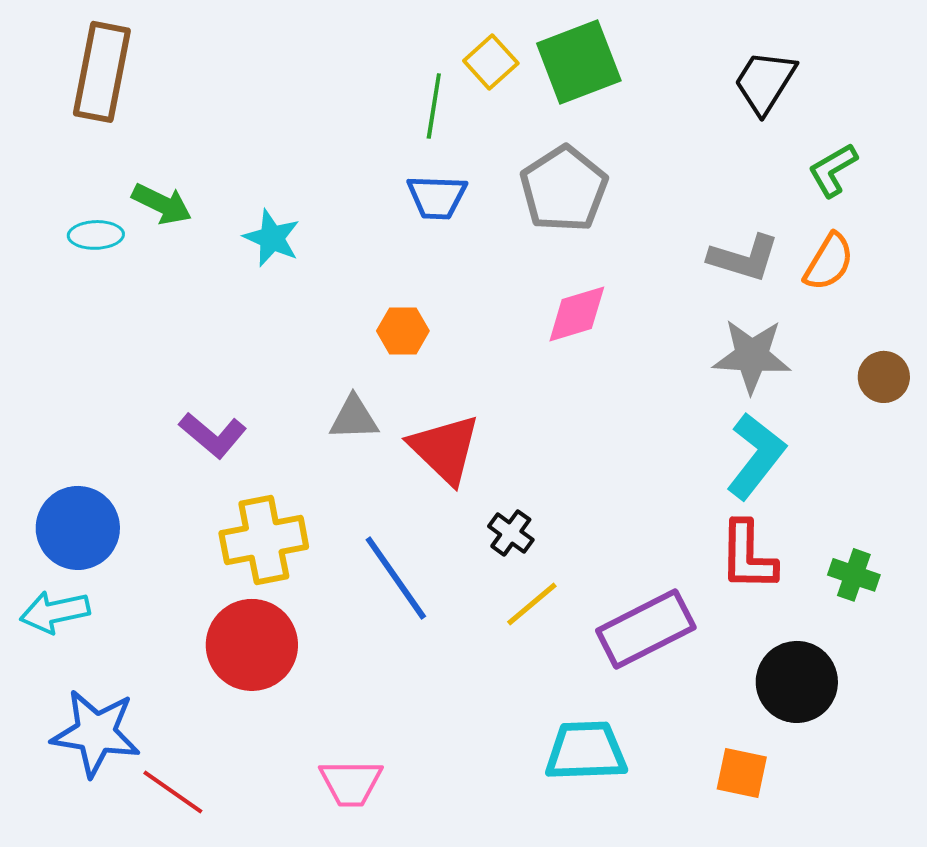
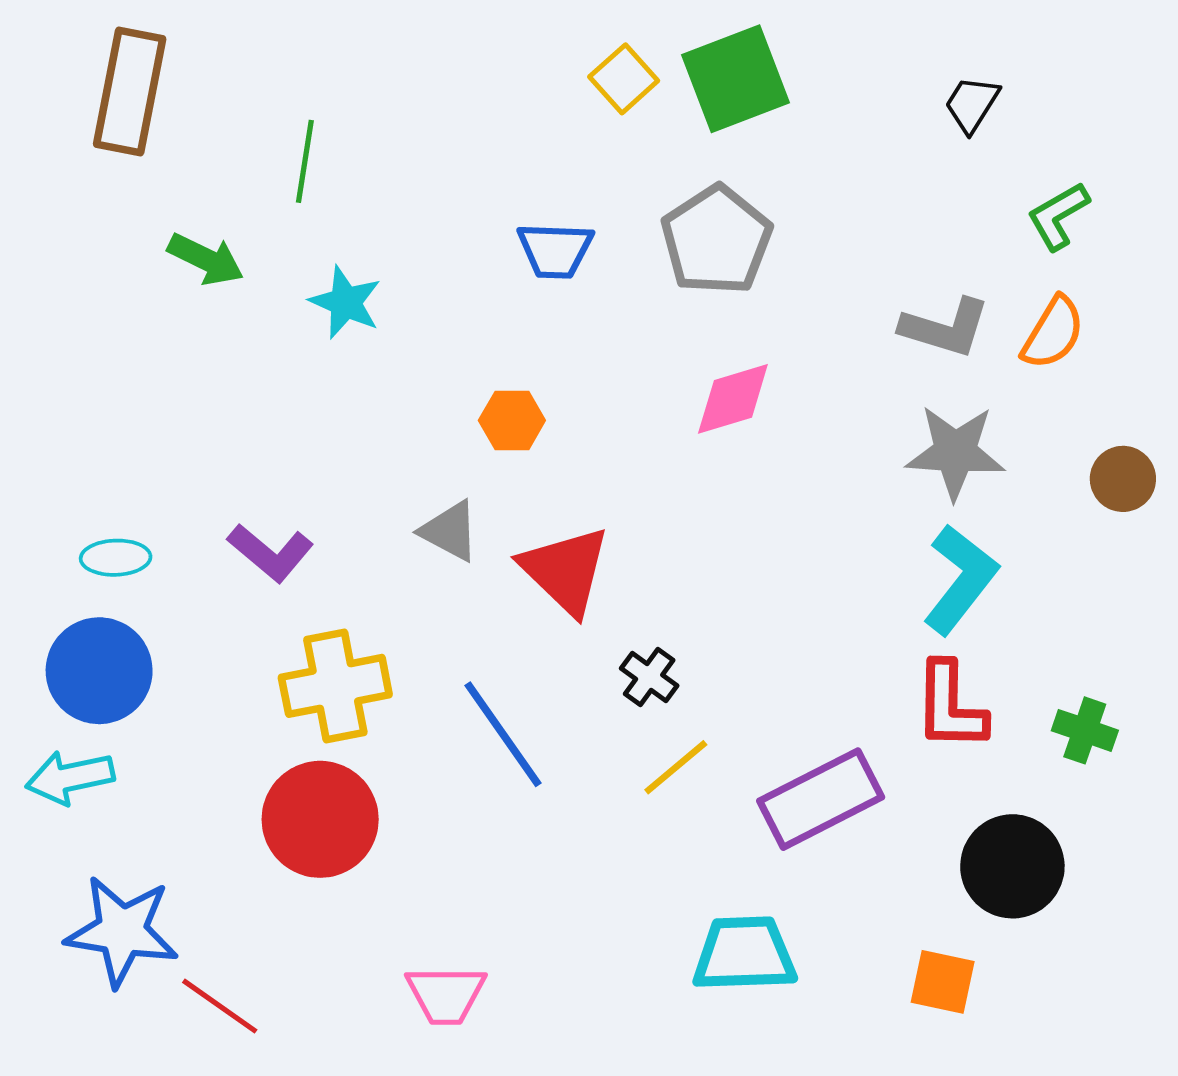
black trapezoid: (765, 82) -> (972, 104), size x0.7
green line: (434, 106) -> (305, 161), moved
cyan ellipse: (96, 235) -> (116, 558), moved
gray triangle: (354, 418) -> (450, 531), turned 30

